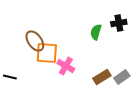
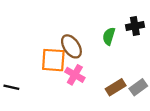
brown ellipse: (35, 41) -> (71, 46), moved

